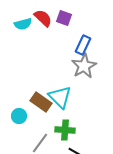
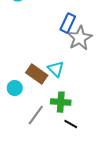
blue rectangle: (83, 45) -> (68, 23), moved
cyan triangle: (60, 97) -> (56, 69), size x0.7

